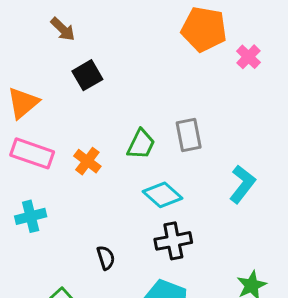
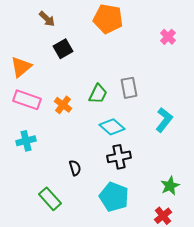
orange pentagon: (204, 29) -> (108, 19), moved

